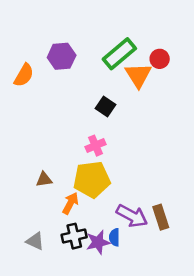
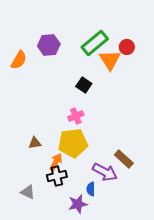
brown rectangle: (161, 217) -> (124, 159), moved, turned -30
black cross: (74, 236) -> (57, 176), moved
purple star: (98, 242) -> (78, 204), moved

